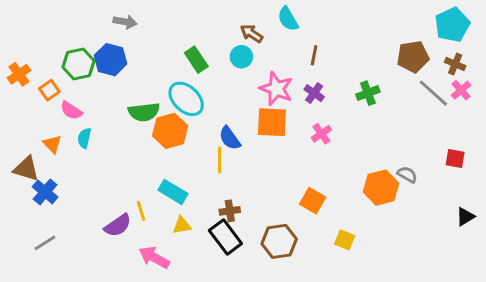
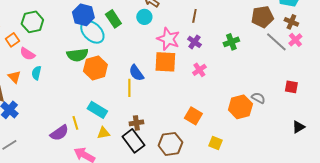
blue hexagon: (111, 60) -> (83, 15), moved
cyan ellipse: (186, 99) -> (92, 32), moved

